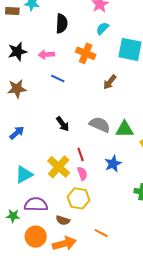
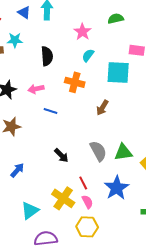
gray semicircle: (100, 125) -> (98, 151), turned 45
blue star: (113, 164) -> (117, 188), size x1.4

